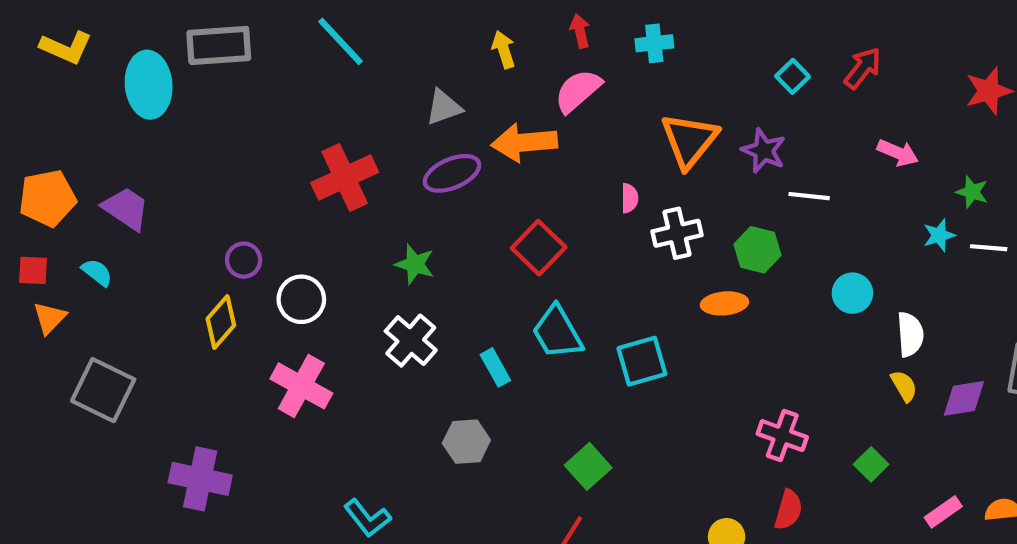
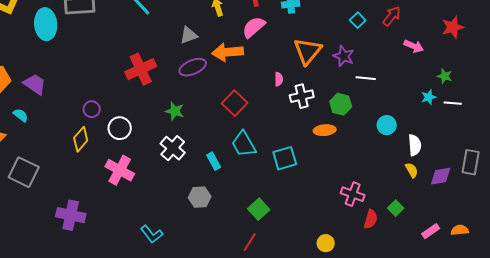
pink arrow: (898, 153) -> (414, 46), moved
red semicircle: (788, 510) -> (371, 219), moved

